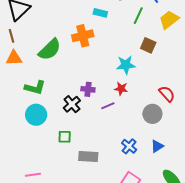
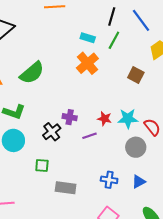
green line: (138, 16) -> (114, 40), moved
orange cross: (83, 36) -> (87, 63), moved, turned -30
cyan star: (126, 65) -> (128, 119), moved
blue cross: (129, 146) -> (109, 180), turned -35

